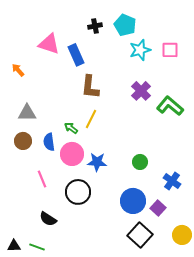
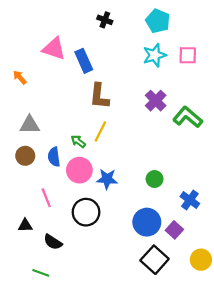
cyan pentagon: (125, 25) -> (158, 21), moved
black cross: (95, 26) -> (105, 20), moved, turned 32
black triangle: (14, 246) -> (25, 225), moved

